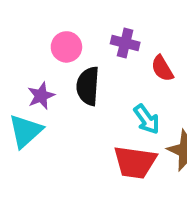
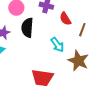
red trapezoid: (135, 162) -> (42, 78), moved

